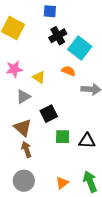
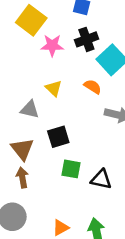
pink star: (14, 69) -> (52, 45), moved
gray triangle: (23, 96) -> (30, 109), turned 35

